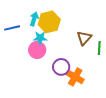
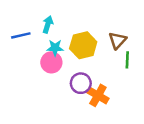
yellow hexagon: (49, 22) -> (83, 45), moved
brown triangle: (84, 38) -> (117, 40), moved

